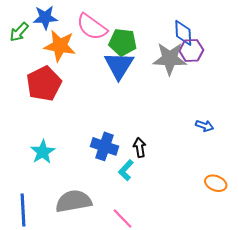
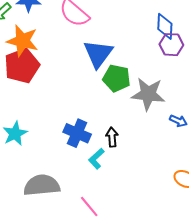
green pentagon: (123, 42) -> (117, 78), moved
orange star: (60, 46) -> (22, 41), moved
gray star: (170, 59) -> (148, 94), moved

